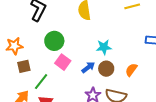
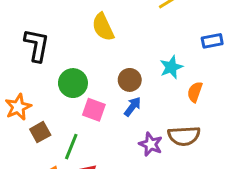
cyan star: (104, 47) -> (171, 67), moved
brown circle: (106, 69) -> (130, 80), moved

